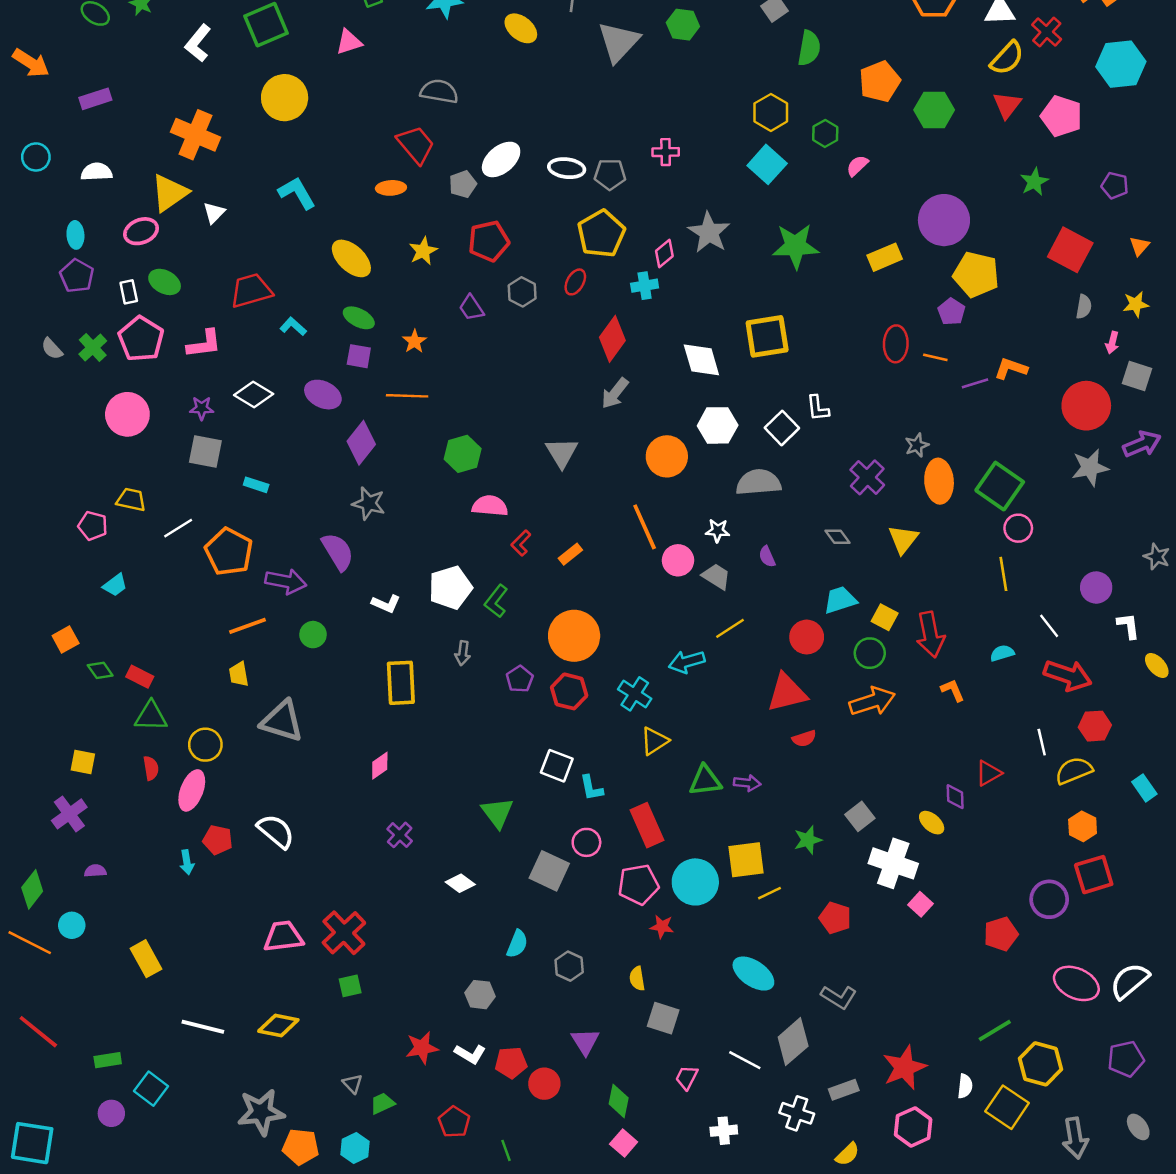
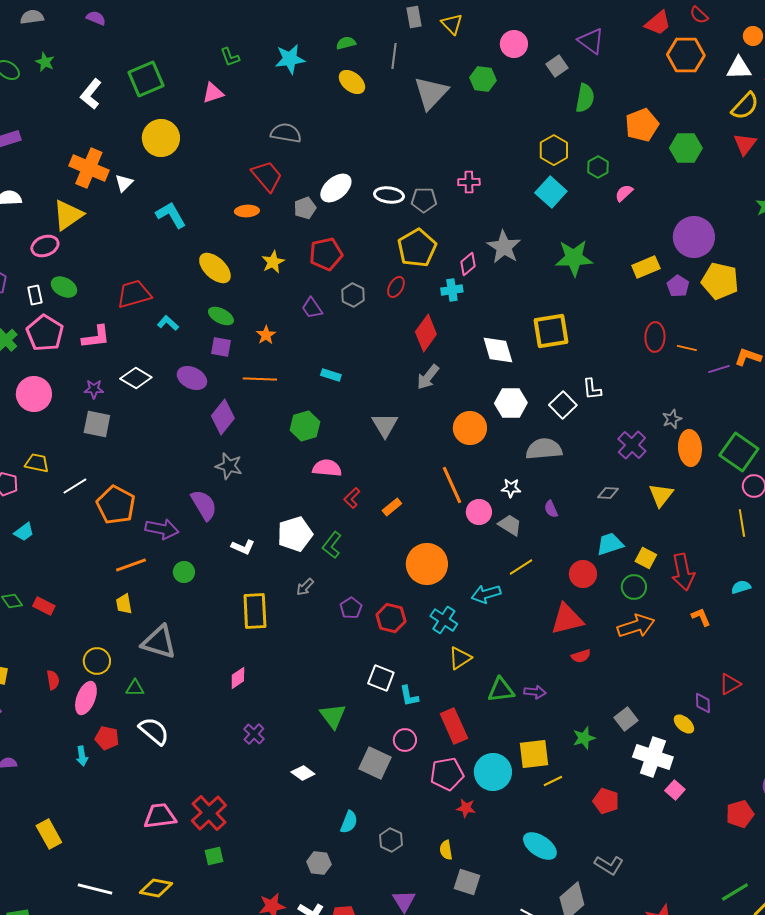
white triangle: (214, 213) -> (124, 183), moved
purple pentagon: (951, 312) -> (678, 286), moved
cyan rectangle: (256, 485) -> (331, 375), moved
gray diamond: (838, 537) -> (608, 493), turned -50
orange circle: (574, 636) -> (427, 564), moved
gray arrow: (463, 653) -> (305, 587), turned 36
green triangle: (151, 716) -> (135, 688), moved, size x0.7

